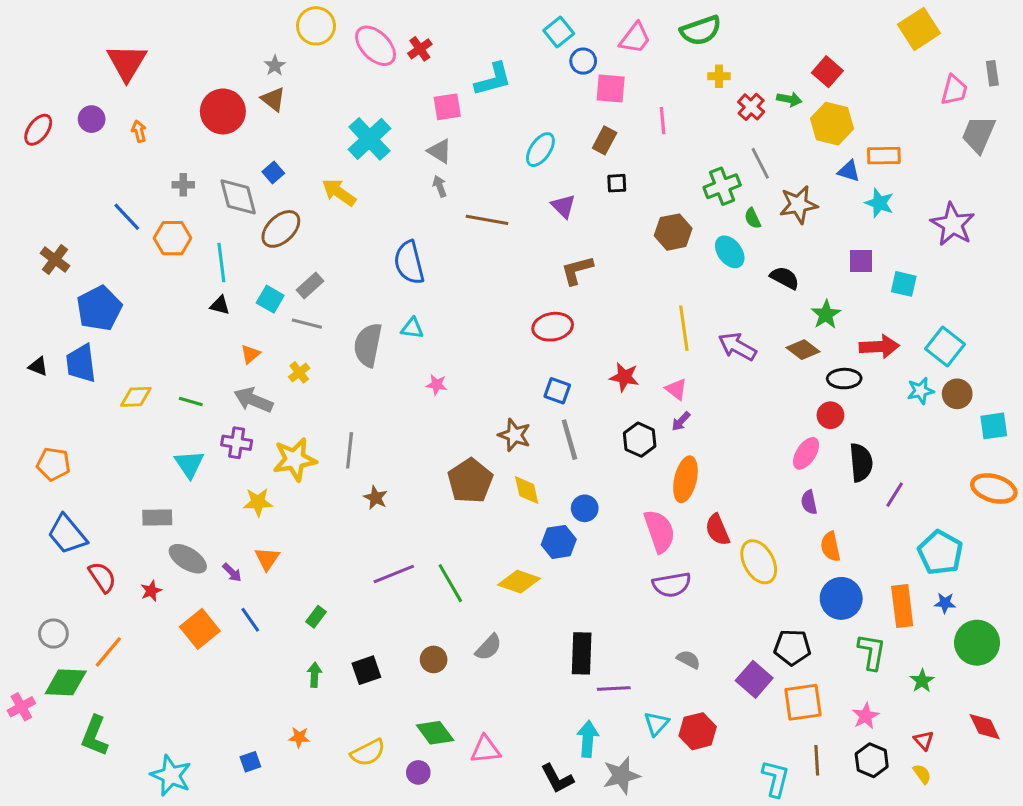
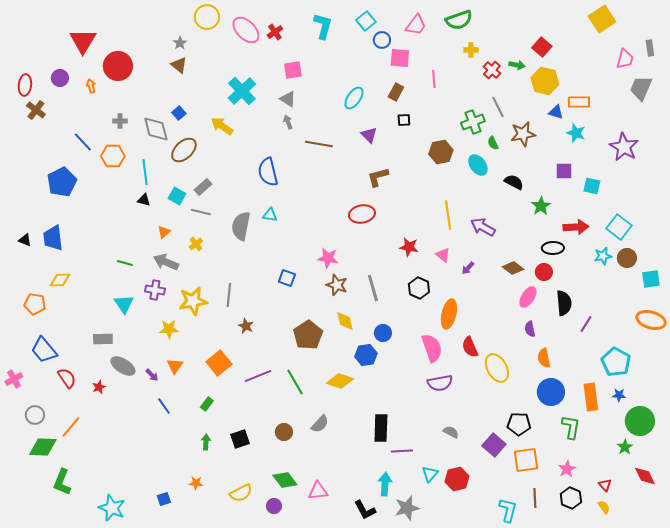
cyan L-shape: (493, 79) -> (323, 26), moved, turned -60
red circle: (223, 111) -> (118, 66), moved
red ellipse: (38, 130) -> (25, 85), turned -30
brown cross: (55, 259) -> (36, 110), moved
blue pentagon: (99, 308) -> (62, 182), moved
brown diamond: (803, 350) -> (513, 268), moved
pink star: (437, 385) -> (328, 258), moved, size x1.5
blue square: (557, 391) -> (287, 278), moved
yellow diamond: (136, 397) -> (60, 280), moved
purple arrow: (681, 421) -> (468, 268), moved
brown pentagon: (470, 481) -> (308, 335), moved
orange square: (200, 629) -> (219, 363), moved
green star: (922, 681) -> (625, 447), moved
pink cross: (21, 707) -> (14, 379), moved

